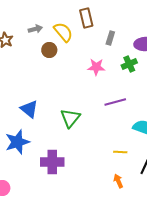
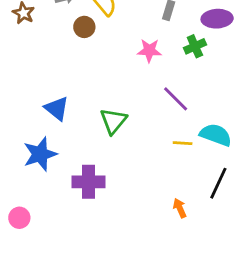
purple line: (115, 102) -> (176, 99), turned 60
yellow line: (120, 152) -> (183, 143), moved

